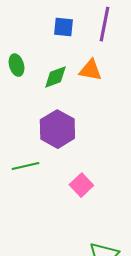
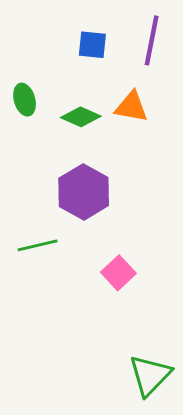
green diamond: (55, 77) -> (81, 117), turned 44

